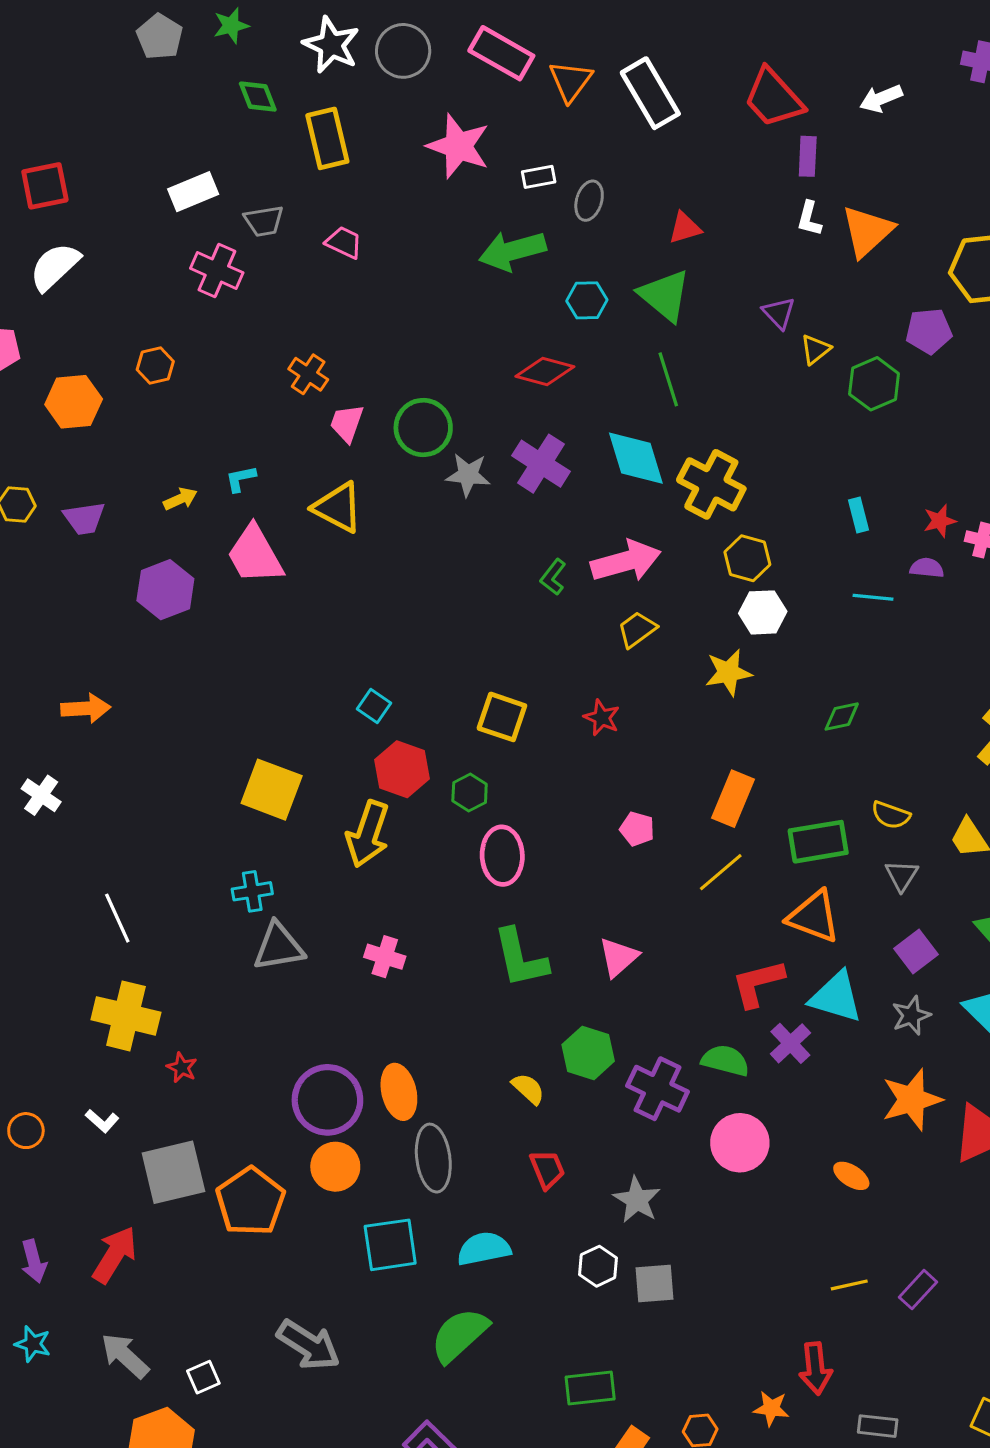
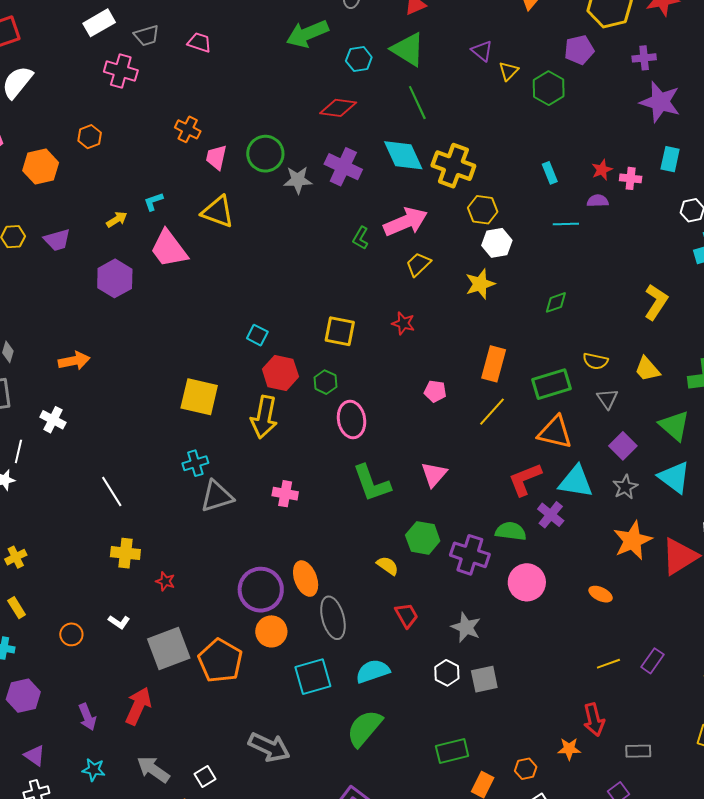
yellow cross: (126, 1016) -> (125, 553), size x0.7

